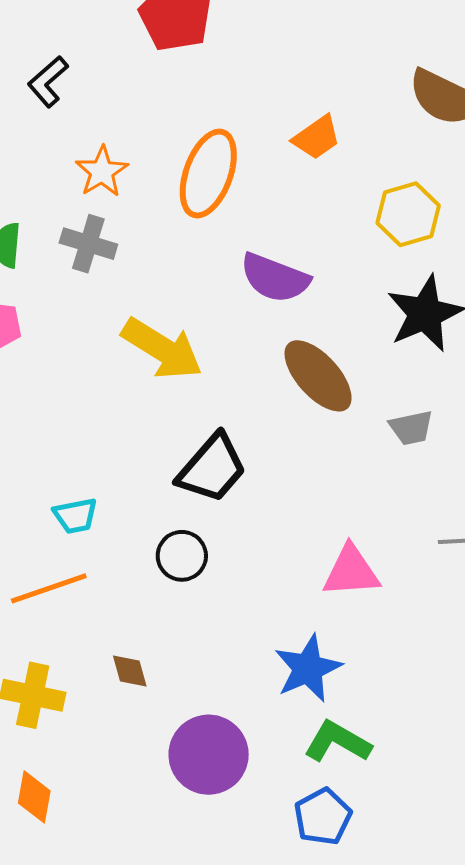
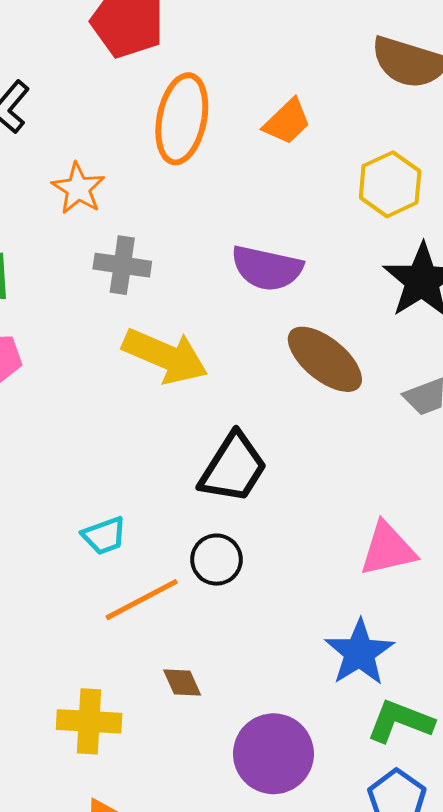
orange ellipse: (208, 174) -> (182, 119), moved
gray cross: (88, 244) -> (122, 265), moved
orange line: (49, 588) -> (142, 600), moved

